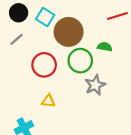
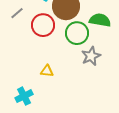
green semicircle: (105, 47) -> (100, 20), size x1.5
red circle: (44, 65) -> (43, 25), moved

